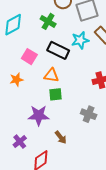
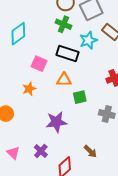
green cross: (48, 21) -> (63, 24), moved
green square: (55, 94) -> (80, 97), moved
brown arrow: (61, 137) -> (90, 151), moved

